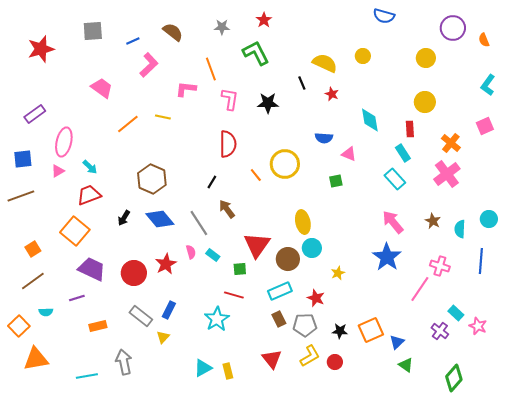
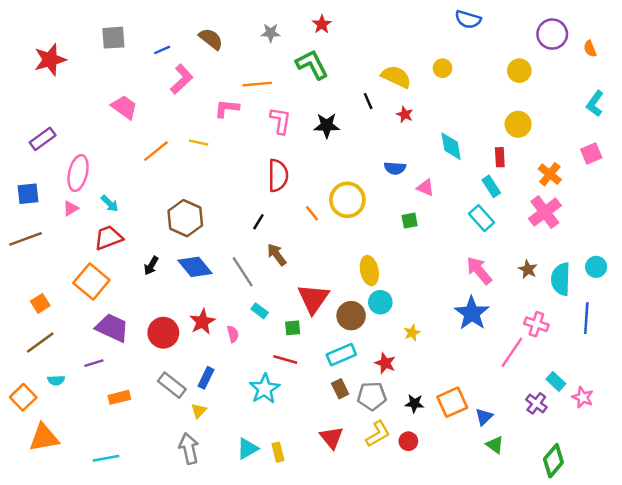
orange line: (211, 69) -> (257, 84), turned -75
cyan semicircle: (460, 229) -> (561, 279), size x1.5
pink semicircle: (191, 252) -> (233, 334), moved
gray arrow: (124, 362) -> (189, 449), moved

